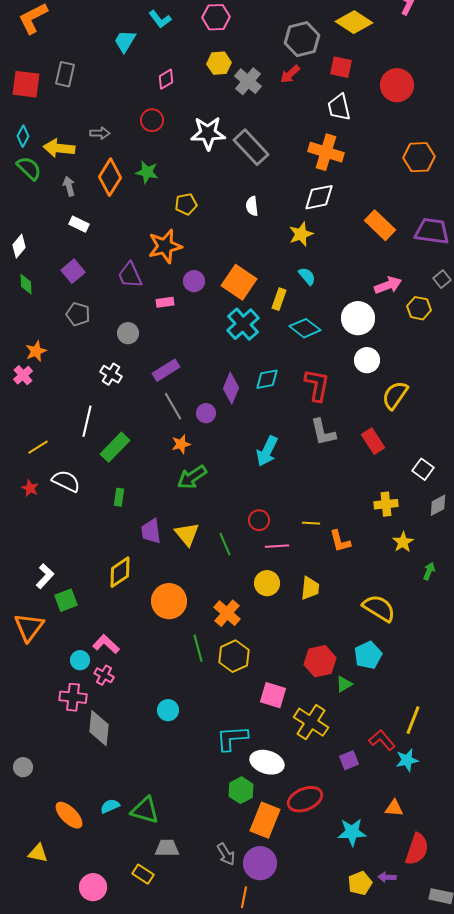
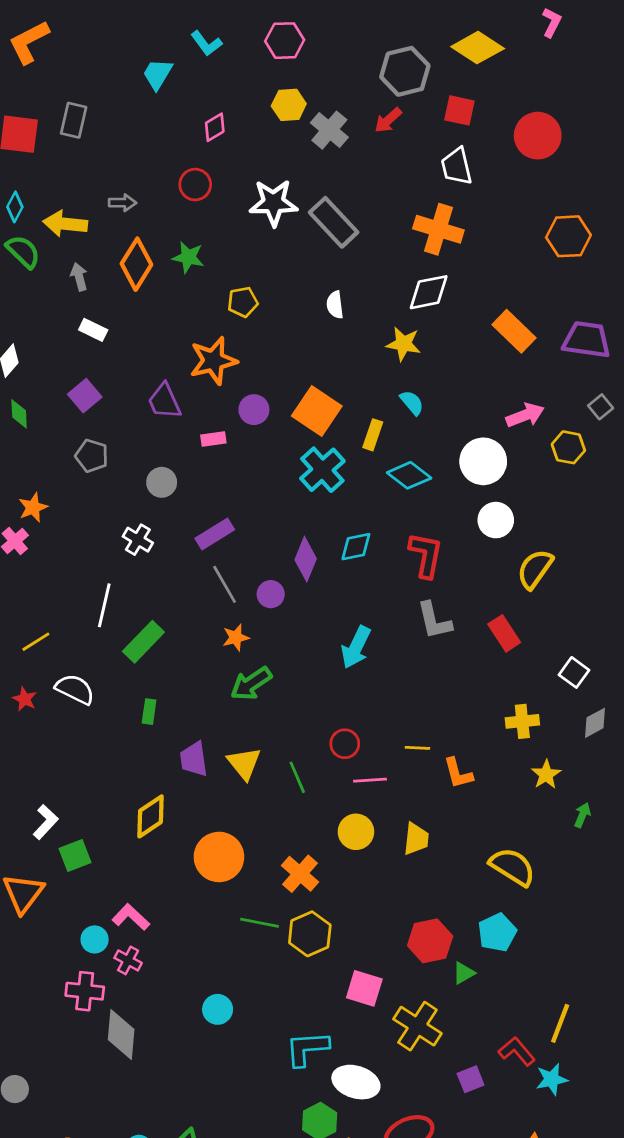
yellow star: (301, 234) -> (403, 344), turned 30
green line: (198, 648) -> (259, 923), turned -64

